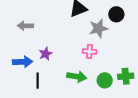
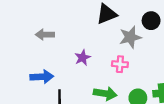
purple star: (46, 54) -> (83, 58), moved

